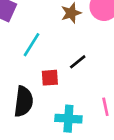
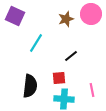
red square: (50, 78) -> (59, 78), moved

